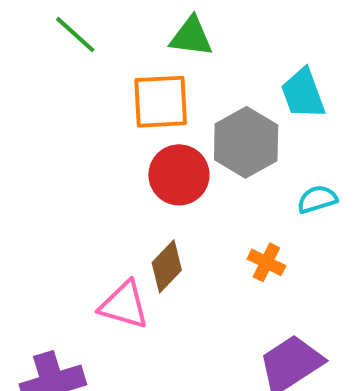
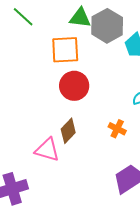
gray hexagon: (246, 142) -> (107, 26), moved

